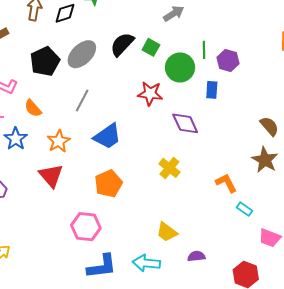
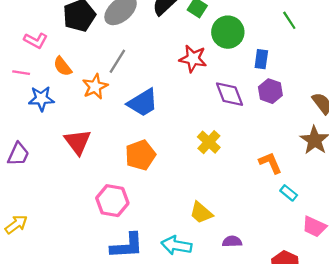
green line: (204, 50) -> (289, 20), moved, turned -36
purple hexagon: (228, 60) -> (270, 91), moved
blue star: (16, 139) -> (41, 99), turned 30
orange star: (59, 141) -> (95, 87), moved

